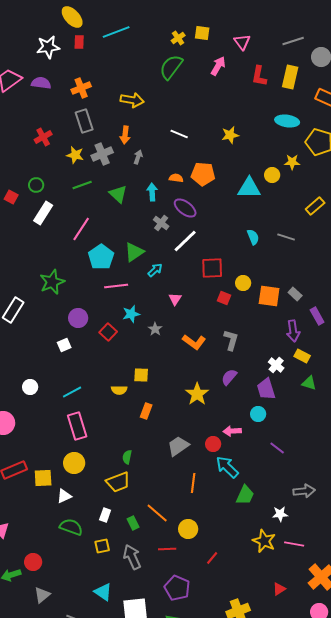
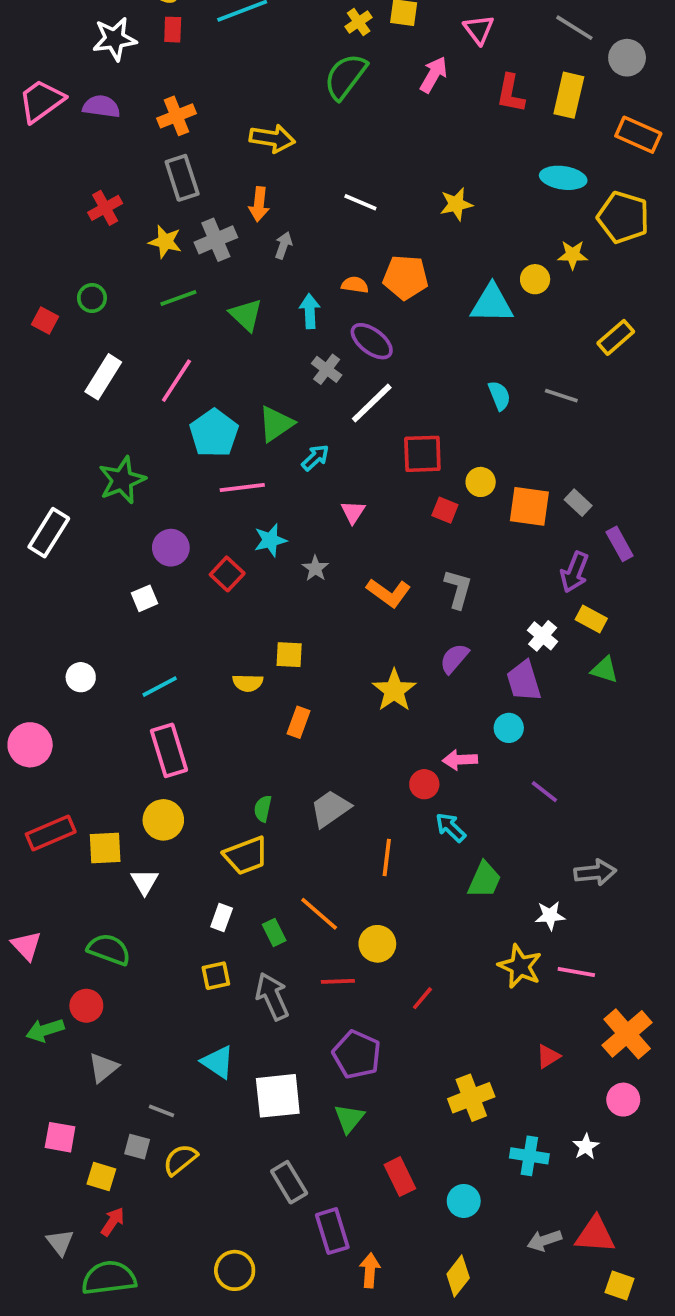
gray line: (293, 41) -> (574, 28), turned 50
white rectangle: (43, 213) -> (103, 377), moved
purple arrow: (293, 331) -> (574, 572), turned 30
gray trapezoid: (178, 446) -> (330, 809), moved
cyan arrow: (227, 467) -> (451, 827), size x0.7
white triangle: (64, 496) -> (145, 882), turned -35
green semicircle: (71, 527) -> (109, 949), moved

